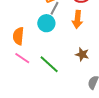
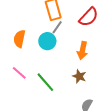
orange arrow: (77, 19) -> (82, 50), moved
orange semicircle: (18, 36) -> (19, 39), moved

